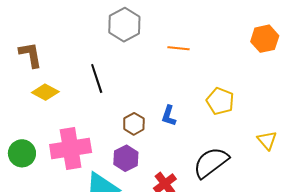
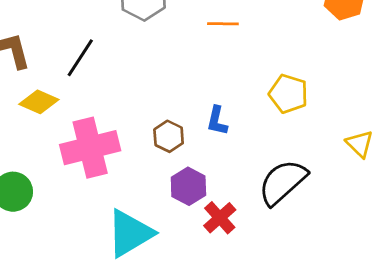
black line: (97, 78) -> (80, 58), moved, turned 56
pink cross: (71, 148) -> (90, 148), moved
purple hexagon: (126, 158) -> (188, 186), moved

